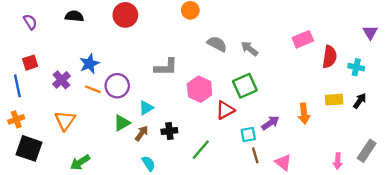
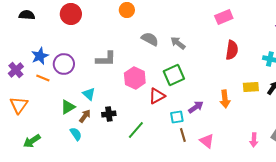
pink rectangle: (303, 39) -> (224, 17), moved
red semicircle: (330, 57) -> (232, 50), moved
purple circle: (117, 86) -> (64, 64), moved
cyan triangle: (146, 108) -> (89, 94), turned -48
cyan semicircle: (149, 163) -> (76, 134), moved

